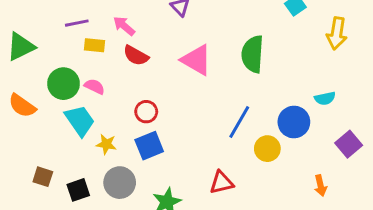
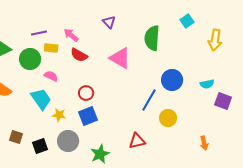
green semicircle: (253, 54) -> (152, 38), moved
green circle: (64, 84) -> (30, 59), moved
blue circle: (294, 122) -> (172, 80), moved
purple square: (349, 144) -> (223, 101), moved, turned -30

